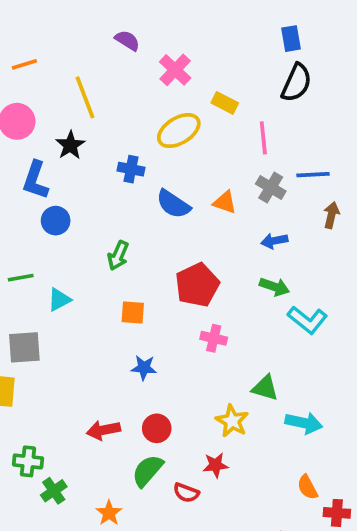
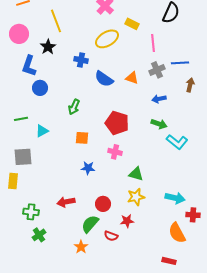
gray cross: (271, 188) -> (157, 70), turned 35
red pentagon: (197, 285) -> (117, 123), turned -30
pink cross: (214, 338) -> (115, 152), moved
green triangle: (265, 388) -> (136, 174), moved
yellow star: (232, 421) -> (136, 197), turned 30
red circle: (157, 428) -> (103, 204), moved
green cross: (28, 461) -> (31, 212), moved
orange semicircle: (307, 487) -> (177, 233), size x1.5
orange star: (109, 513) -> (81, 247), moved
red cross: (337, 513) -> (193, 215), moved

